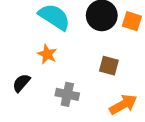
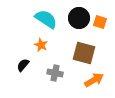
brown square: (109, 66) -> (84, 53), size x1.6

